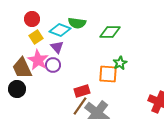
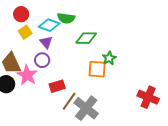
green diamond: (110, 32) -> (86, 38), moved
pink star: (38, 60) -> (27, 75), moved
red rectangle: (82, 91) -> (57, 86), moved

